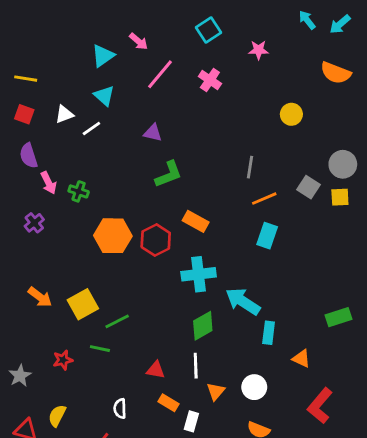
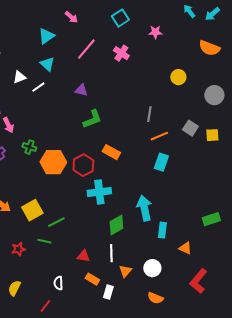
pink arrow: (139, 41) -> (71, 17), moved
gray circle: (343, 164) -> (214, 95), moved
green cross: (79, 191) -> (29, 147), moved
cyan cross: (199, 274) -> (99, 192), moved
cyan arrow: (243, 301) -> (144, 208), turned 45

